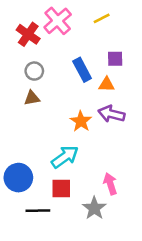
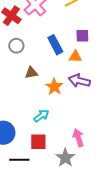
brown triangle: (32, 98) -> (31, 73), moved
cyan arrow: (65, 157) -> (41, 116), size x0.7

